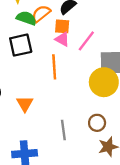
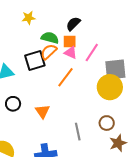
orange semicircle: (41, 14) -> (49, 52), moved
green semicircle: (26, 18) -> (50, 38), moved
orange line: (54, 67) -> (66, 77), turned 45

